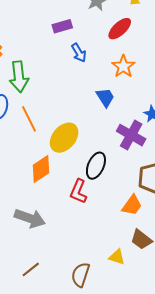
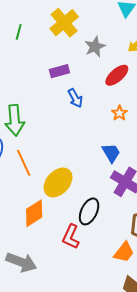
orange star: (123, 66) -> (119, 113), size x0.7
blue trapezoid: (105, 97) -> (111, 153), moved

